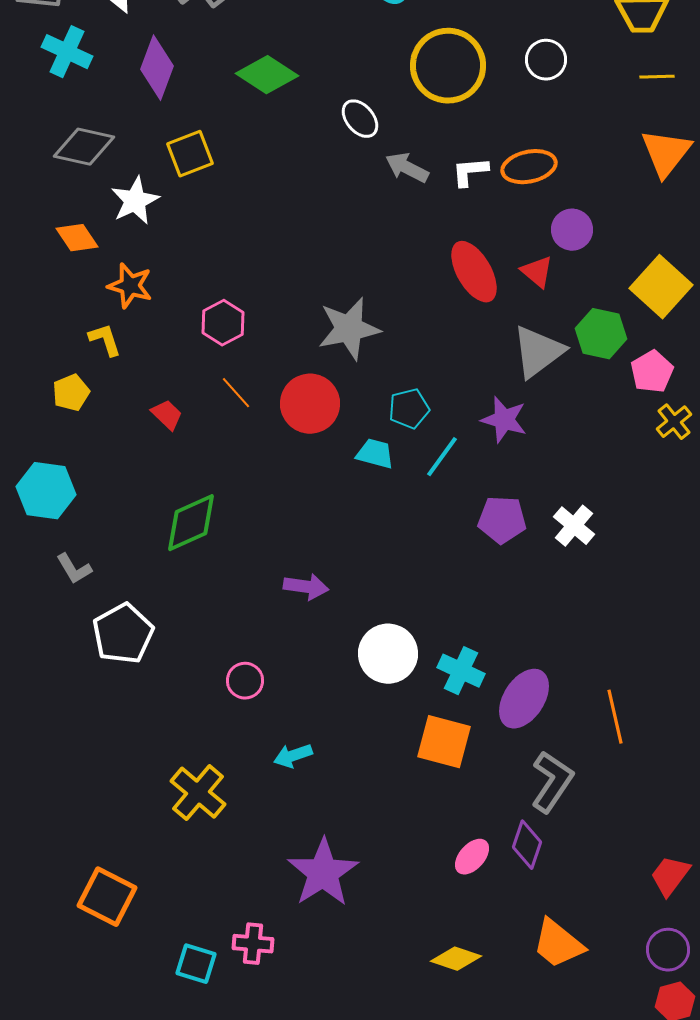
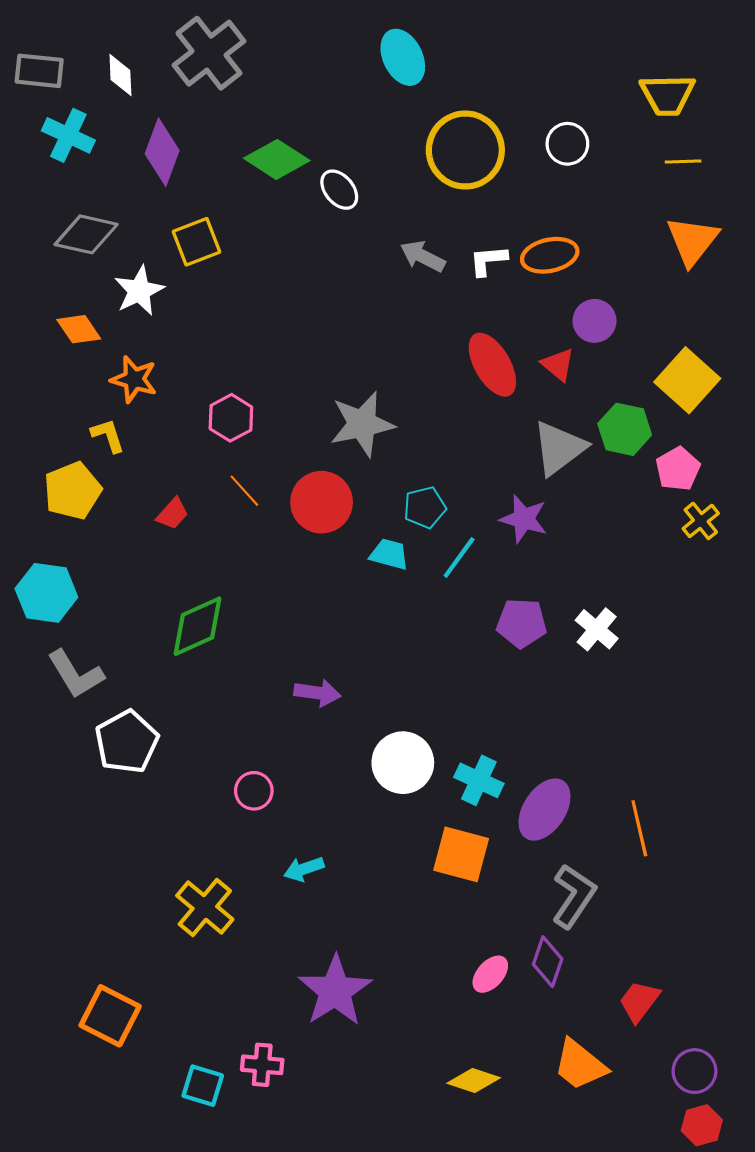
white ellipse: (360, 119) -> (339, 190), moved
yellow pentagon: (71, 393) -> (73, 491), size x1.5
red trapezoid: (167, 415) -> (173, 514), turned 88
gray L-shape: (74, 569) -> (76, 674), size x1.5
red trapezoid: (670, 876) -> (639, 1001), moved

